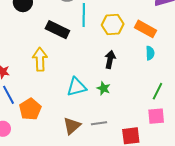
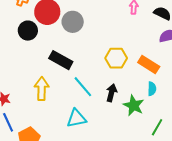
cyan line: (84, 15) -> (83, 87), moved, turned -45
green star: (104, 88) -> (134, 105), moved, size x1.5

